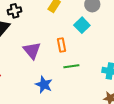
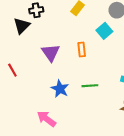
green line: (71, 66) -> (90, 86), moved

